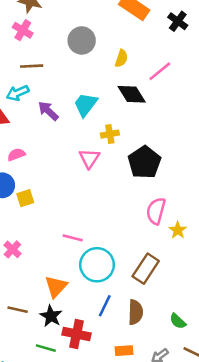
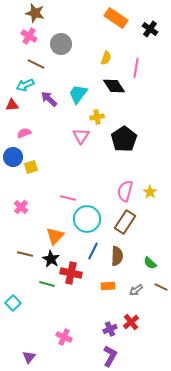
gray circle: (82, 40) -> (61, 44), moved
brown line: (32, 66) -> (36, 64), turned 30
pink line: (160, 71) -> (136, 68), turned -42
pink semicircle: (156, 211) -> (125, 191), moved

